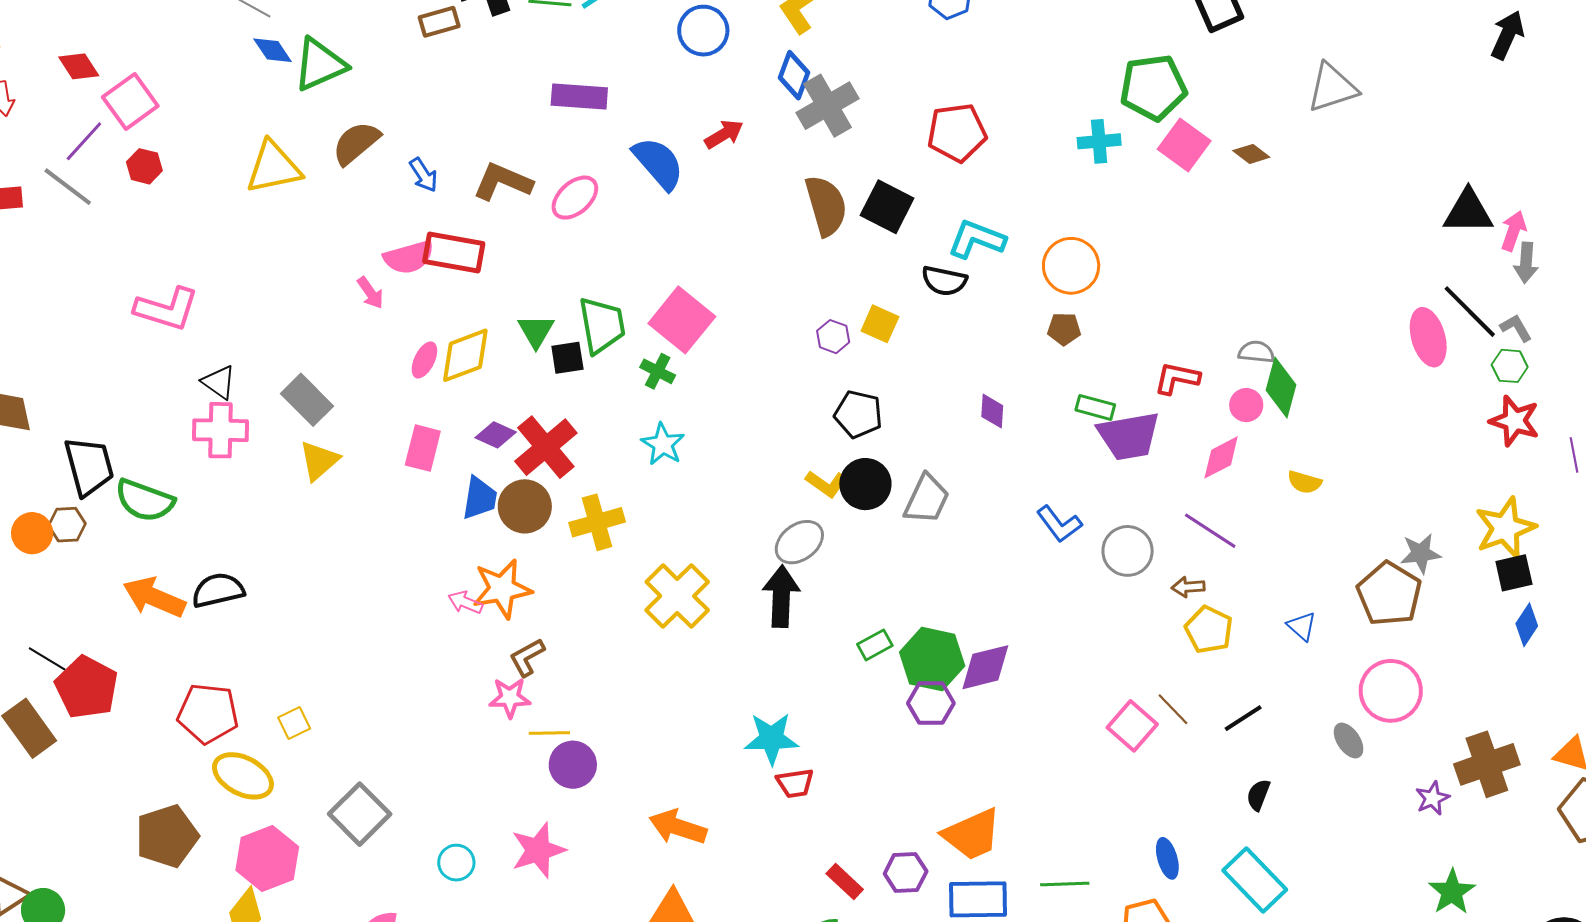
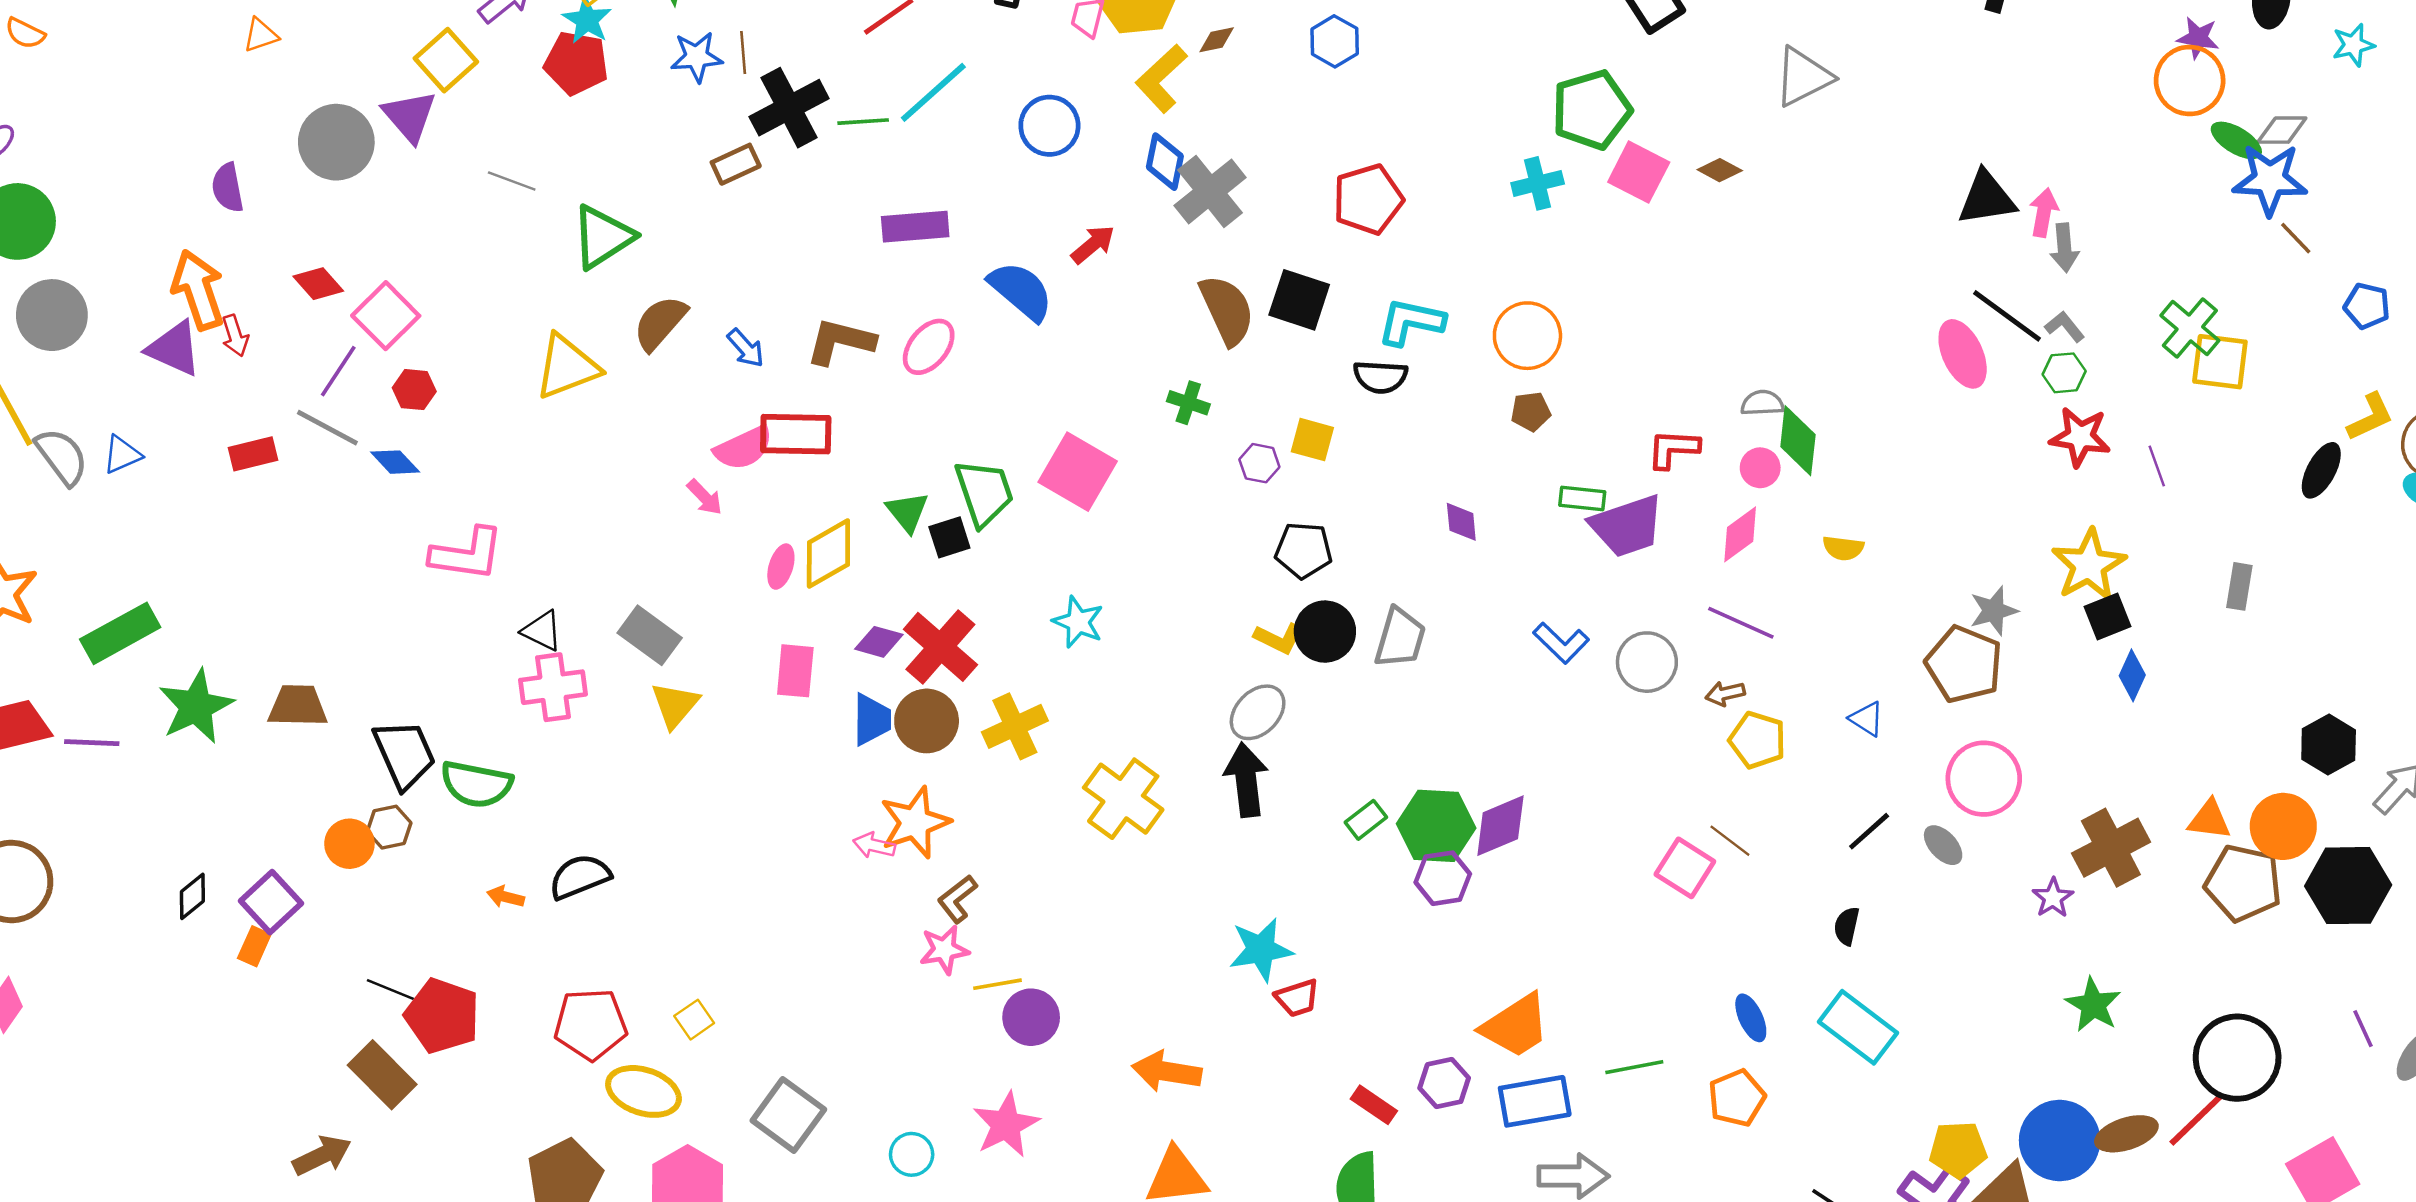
blue diamond: (273, 50) -> (395, 462), moved
green cross: (658, 371) -> (1188, 403), moved
orange arrow: (154, 597) -> (506, 897), size x0.5
black line: (1243, 718) -> (1869, 831), moved

